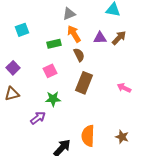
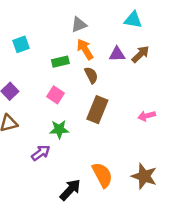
pink square: (50, 71) -> (55, 95), turned -32
pink arrow: (124, 88) -> (147, 116), turned -40
orange semicircle: (88, 136) -> (102, 175), turned 150
brown star: (122, 137) -> (144, 176), size x1.5

